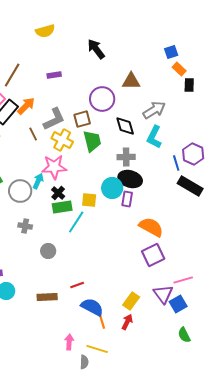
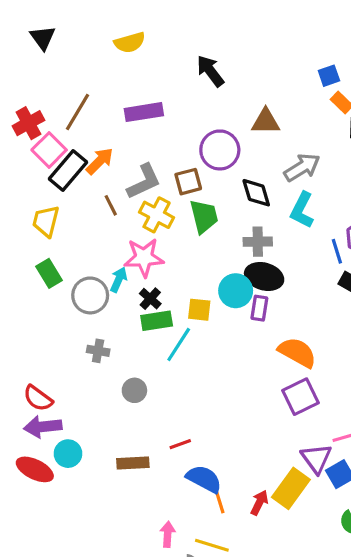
purple rectangle: (54, 75) -> (144, 112), size x1.6
yellow rectangle: (131, 301) -> (291, 488), moved, size x1.4

